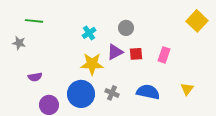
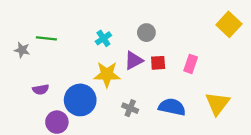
green line: (34, 21) -> (46, 38), moved
yellow triangle: (187, 89) -> (217, 103), size x1.6
blue circle: (81, 94) -> (80, 100), moved

